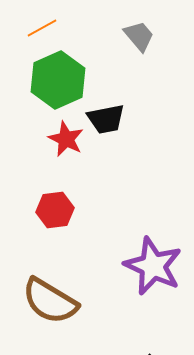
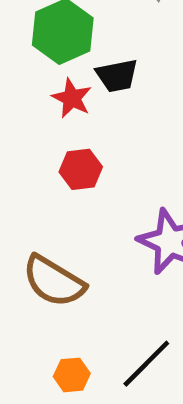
red hexagon: (55, 210) -> (81, 169), moved

